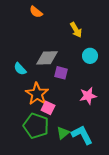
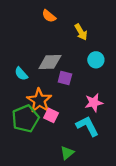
orange semicircle: (36, 12) -> (49, 16), moved
green pentagon: (36, 126) -> (25, 119), moved, turned 30
green triangle: (63, 133) -> (67, 153), moved
cyan L-shape: (82, 135) -> (87, 126), moved

